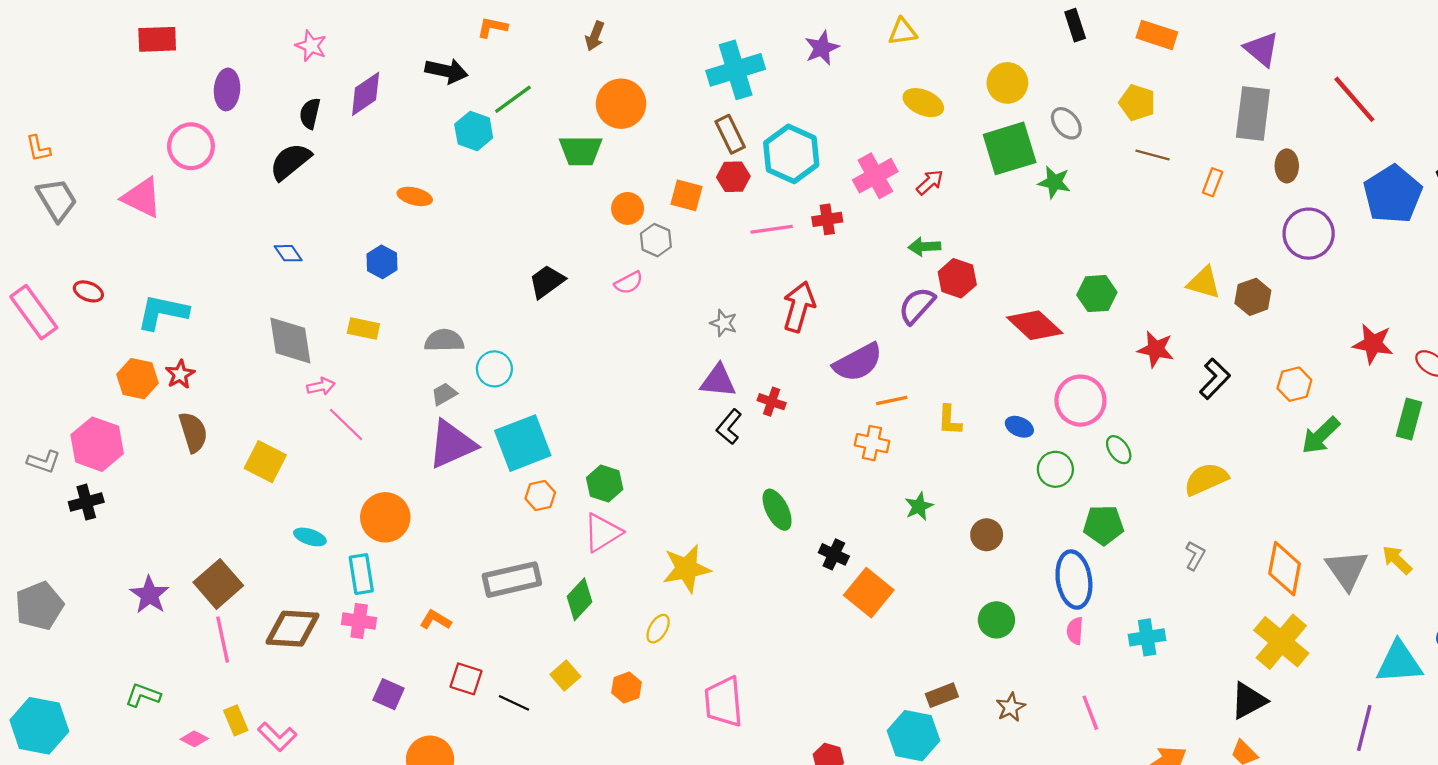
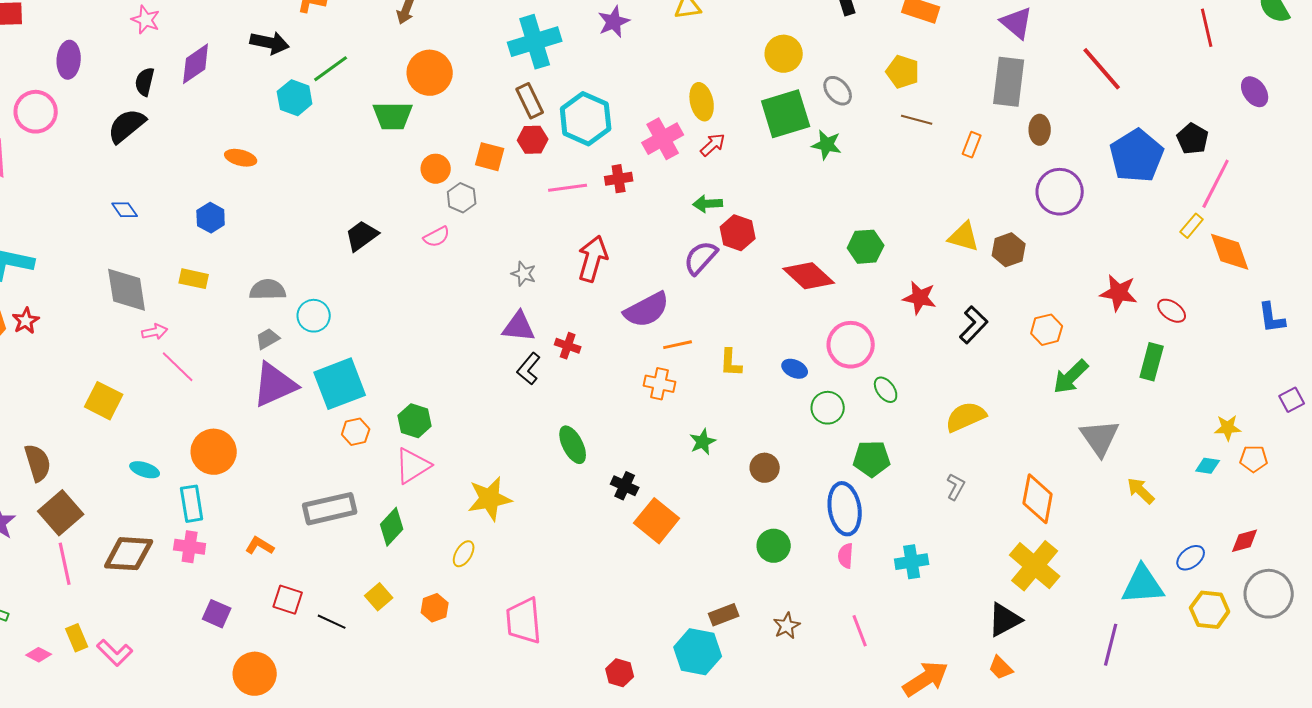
yellow ellipse: (923, 103) -> (702, 102), moved, turned 54
brown semicircle: (193, 432) -> (38, 463), moved
gray triangle: (1347, 570) -> (1100, 438), moved

